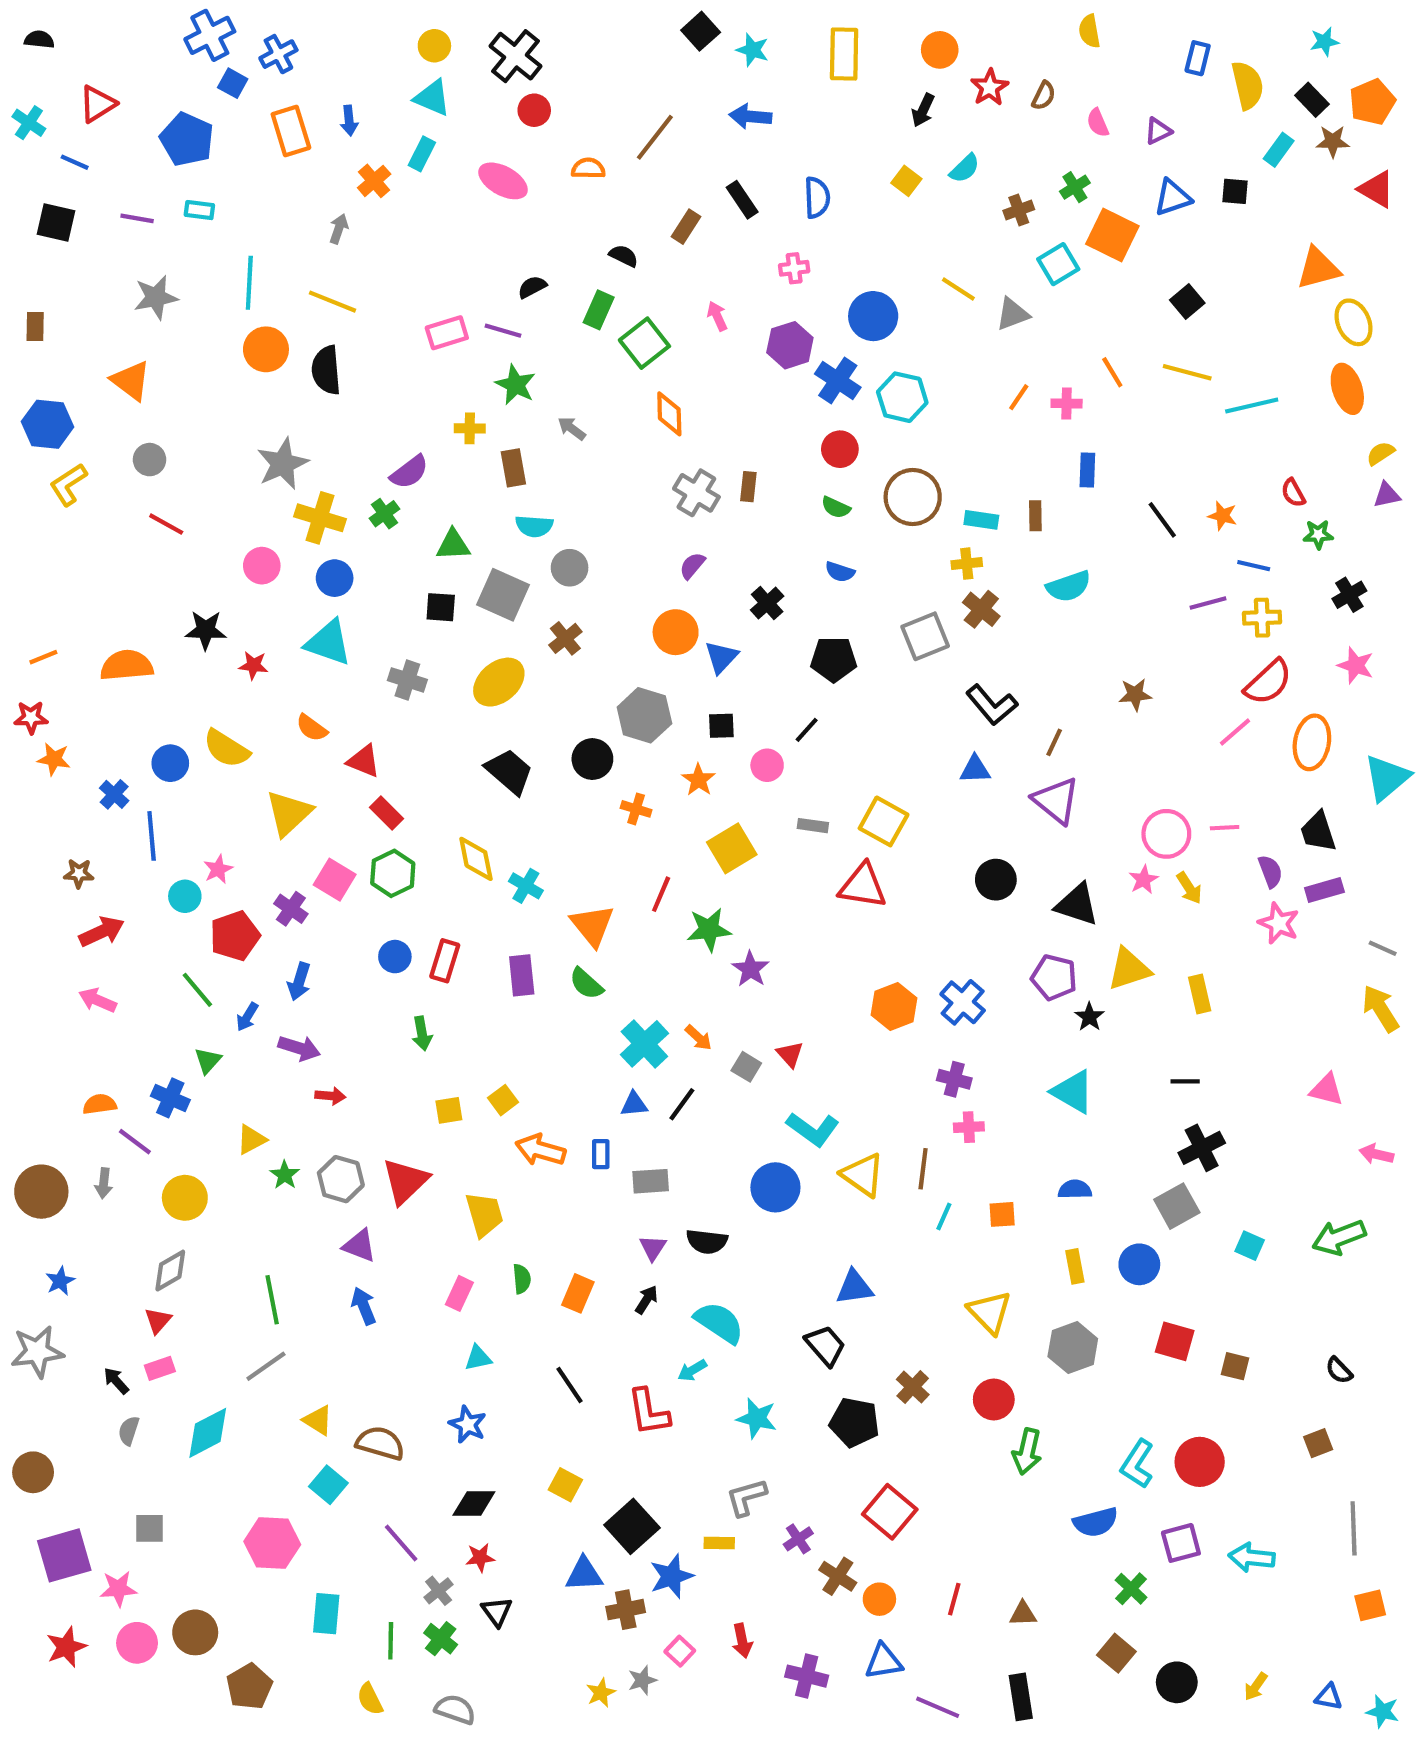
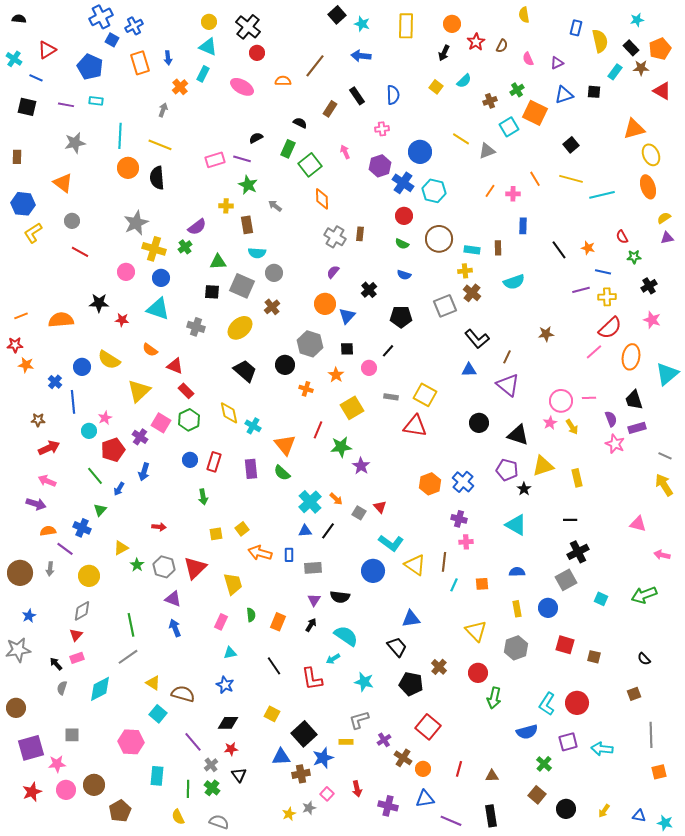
purple arrow: (299, 1048) -> (36, 504), moved

